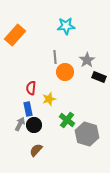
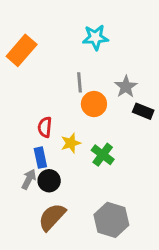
green cross: (67, 120) -> (103, 155), moved
gray hexagon: (87, 134) -> (111, 220), moved
brown semicircle: (36, 150) -> (52, 217), size x1.5

